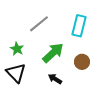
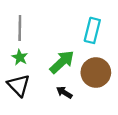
gray line: (39, 24) -> (20, 28), moved, turned -50
brown circle: (82, 62) -> (96, 73), size x1.6

